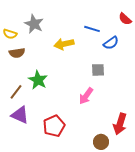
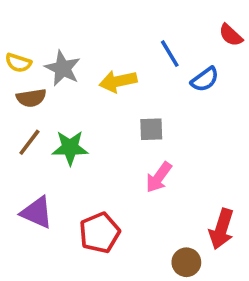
gray star: (34, 24) -> (63, 68), moved
blue line: (92, 29) -> (170, 54), turned 42
gray square: (98, 70) -> (151, 129), moved
green star: (38, 80) -> (70, 148), turned -30
brown line: (16, 92) -> (29, 142), moved

